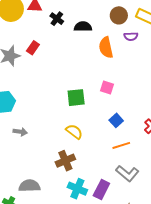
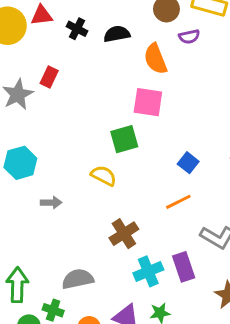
pink square: (107, 87) -> (148, 102), moved, size x1.5
yellow semicircle: (74, 132) -> (104, 176), moved
orange line: (121, 145) -> (178, 202), moved
cyan cross: (77, 189) -> (148, 271), turned -36
purple rectangle: (101, 190) -> (184, 267), turned -36

